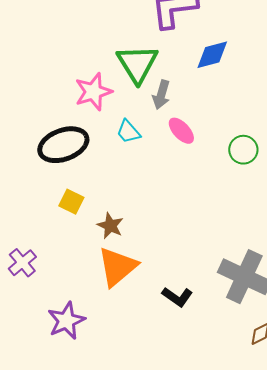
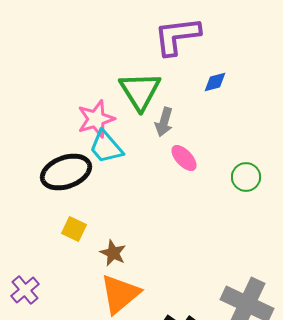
blue diamond: (212, 55) -> (215, 82), size x0.7
cyan trapezoid: (128, 132) -> (106, 147), moved, size x1.4

